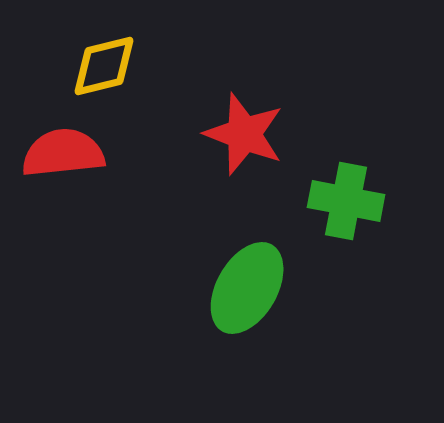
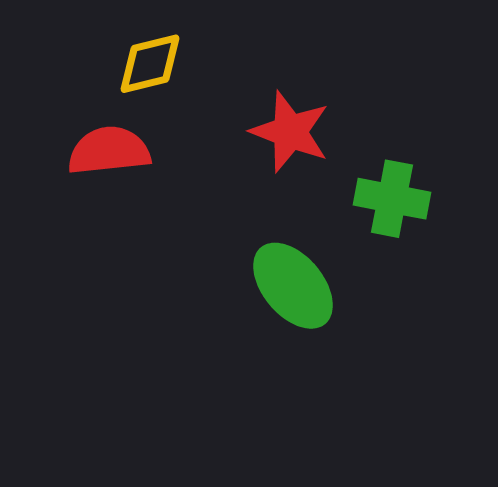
green ellipse: (247, 288) -> (293, 286), turned -70

